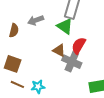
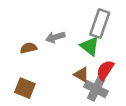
brown semicircle: (14, 30) -> (29, 48), turned -120

